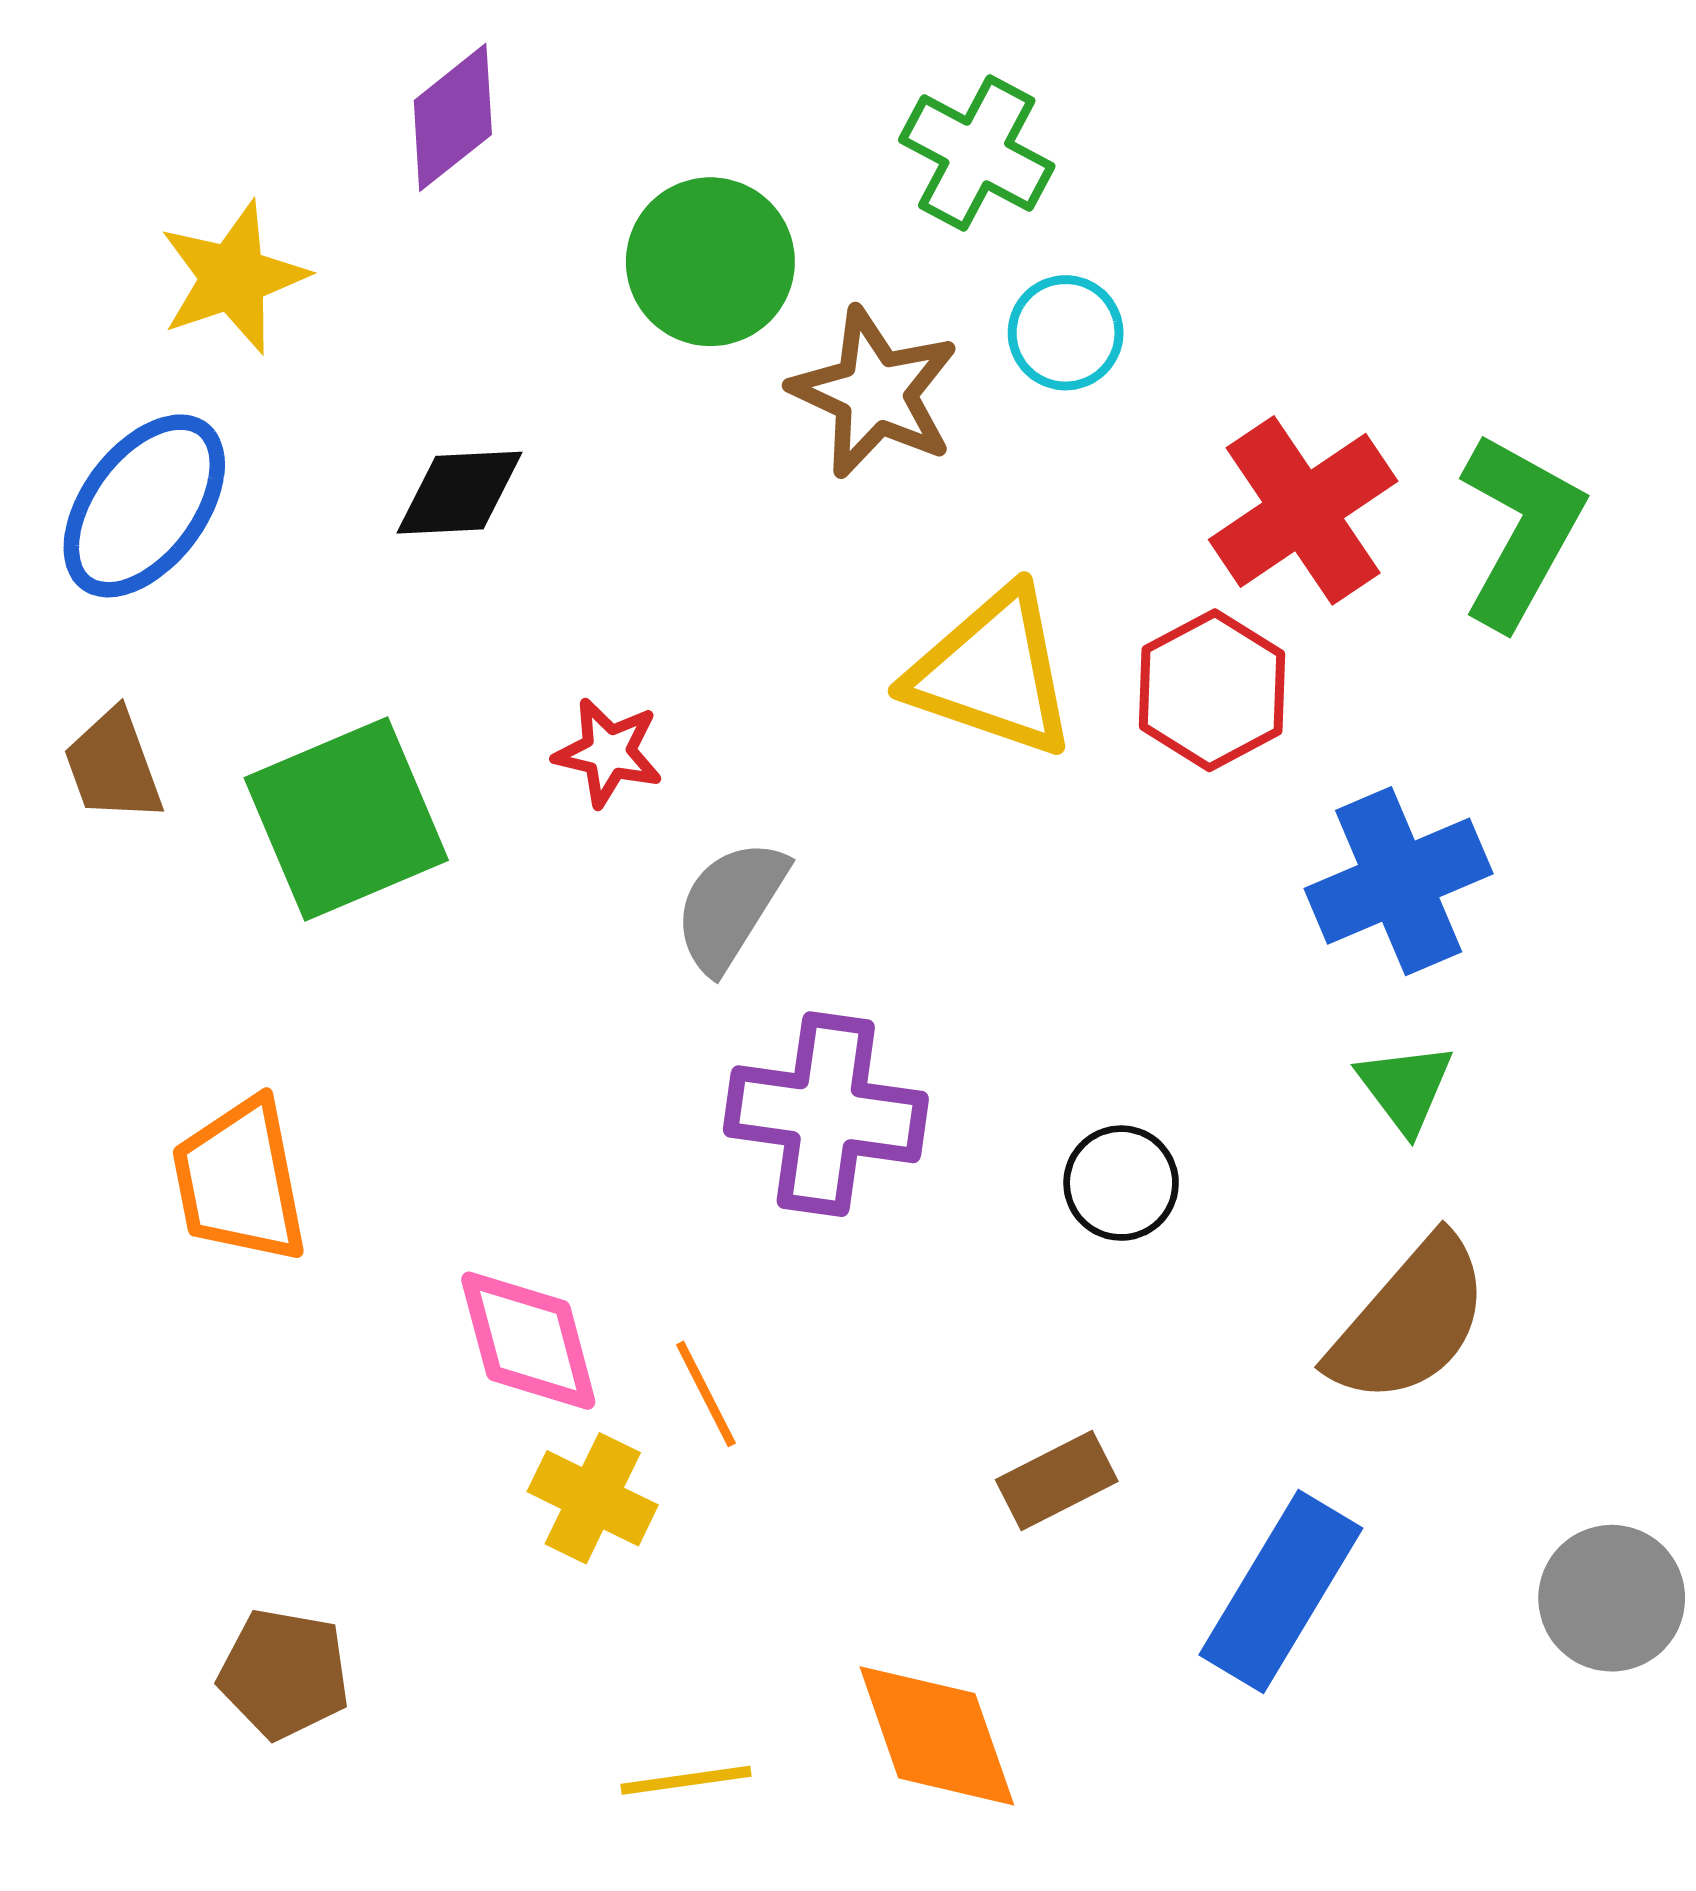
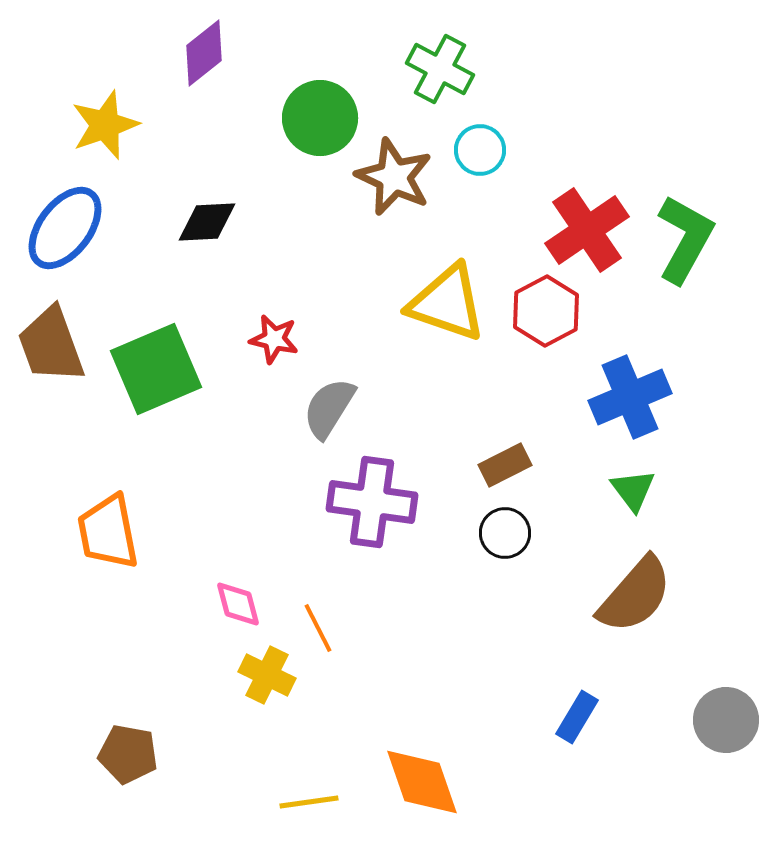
brown trapezoid: (113, 766) -> (51, 345), size x1.5
pink diamond: (528, 1341) -> (238, 604), size x0.7
brown rectangle: (1057, 1481) -> (505, 465), moved
blue rectangle: (1281, 1592) -> (577, 717), size x0.6

